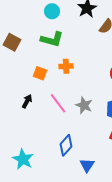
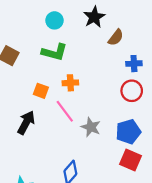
black arrow: (27, 101) -> (26, 123), size x1.5
pink line: (58, 103) -> (65, 111), moved

